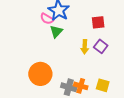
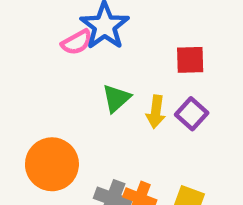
pink semicircle: (47, 19) -> (77, 42), turned -64
green triangle: (56, 32) -> (116, 98), moved

